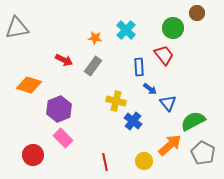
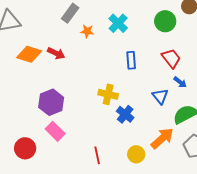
red trapezoid: (164, 55) -> (171, 58), moved
gray rectangle: (93, 66) -> (70, 13), moved
orange diamond: (29, 85) -> (29, 54), moved
blue arrow: (150, 89) -> (180, 82), moved

